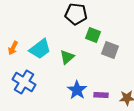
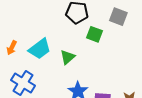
gray square: (110, 50) -> (118, 17), moved

